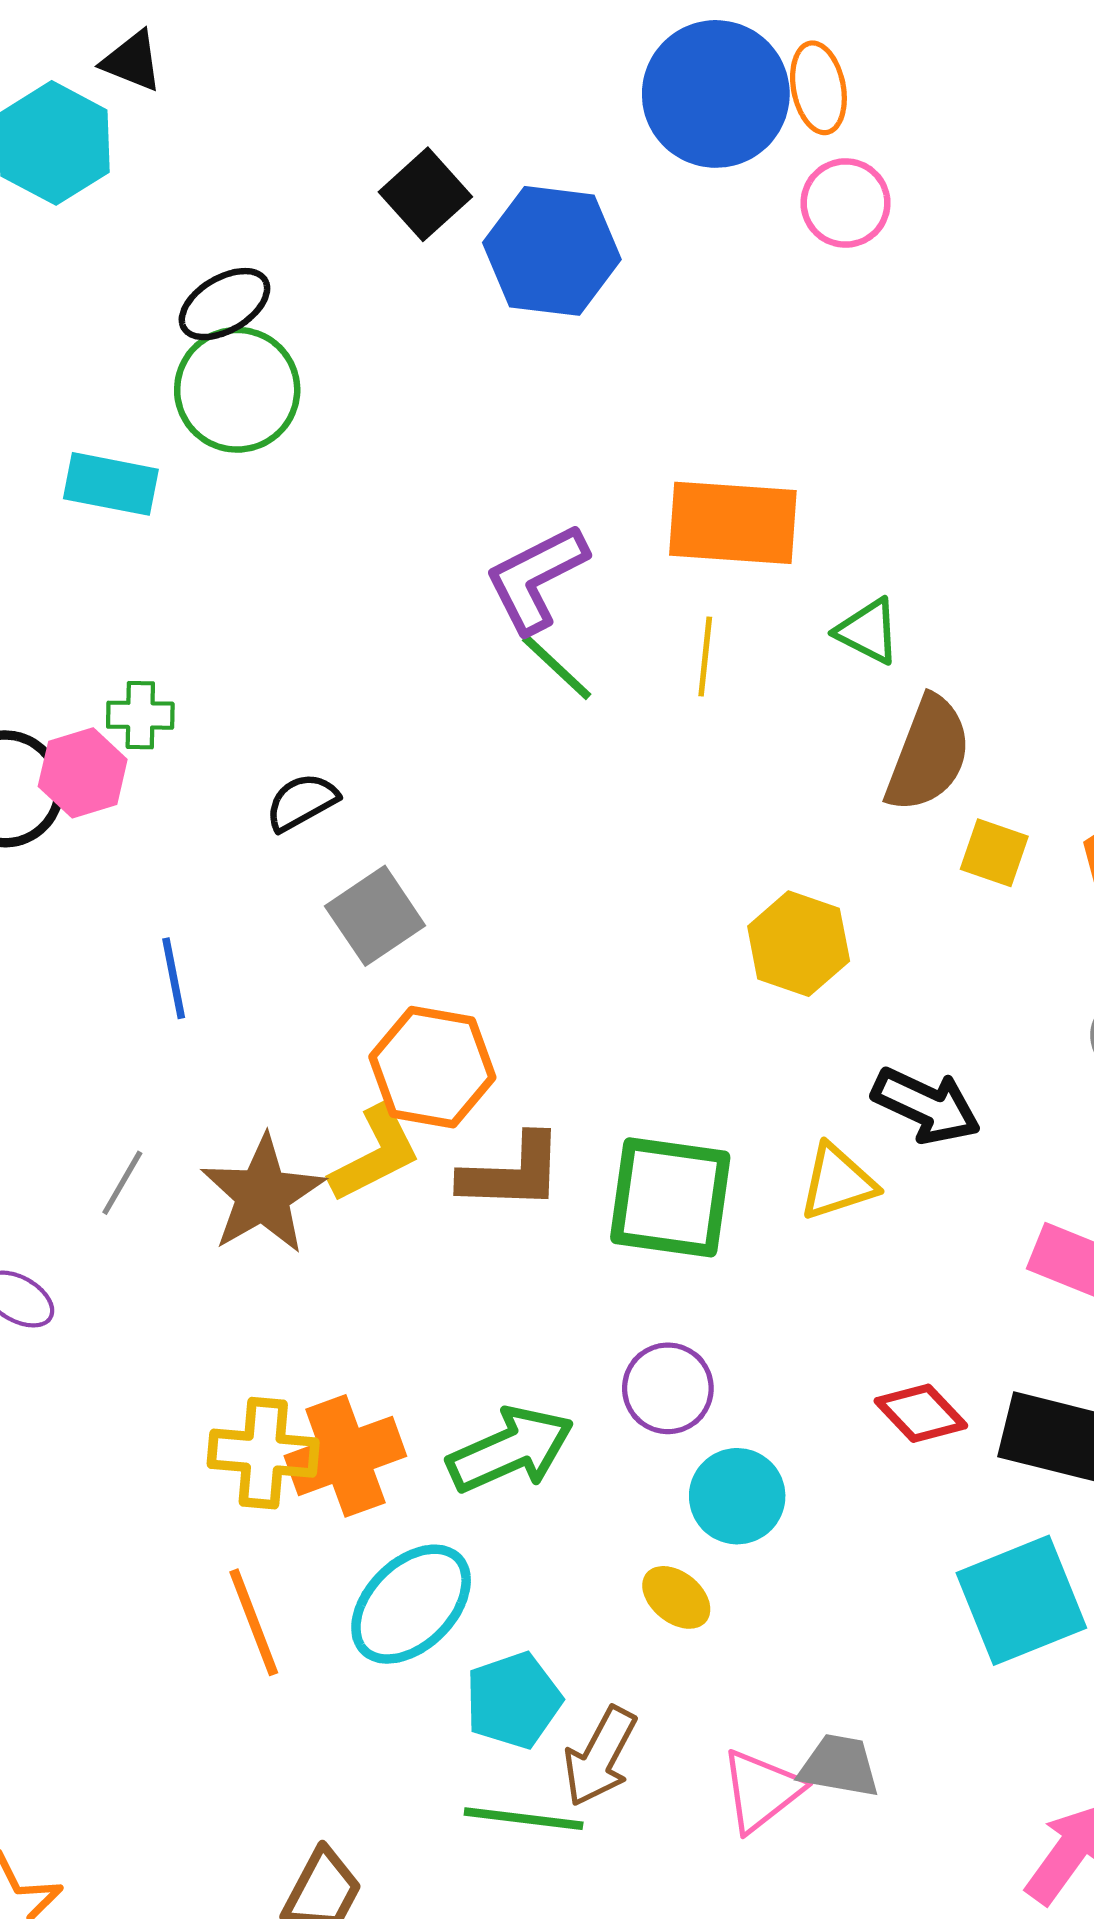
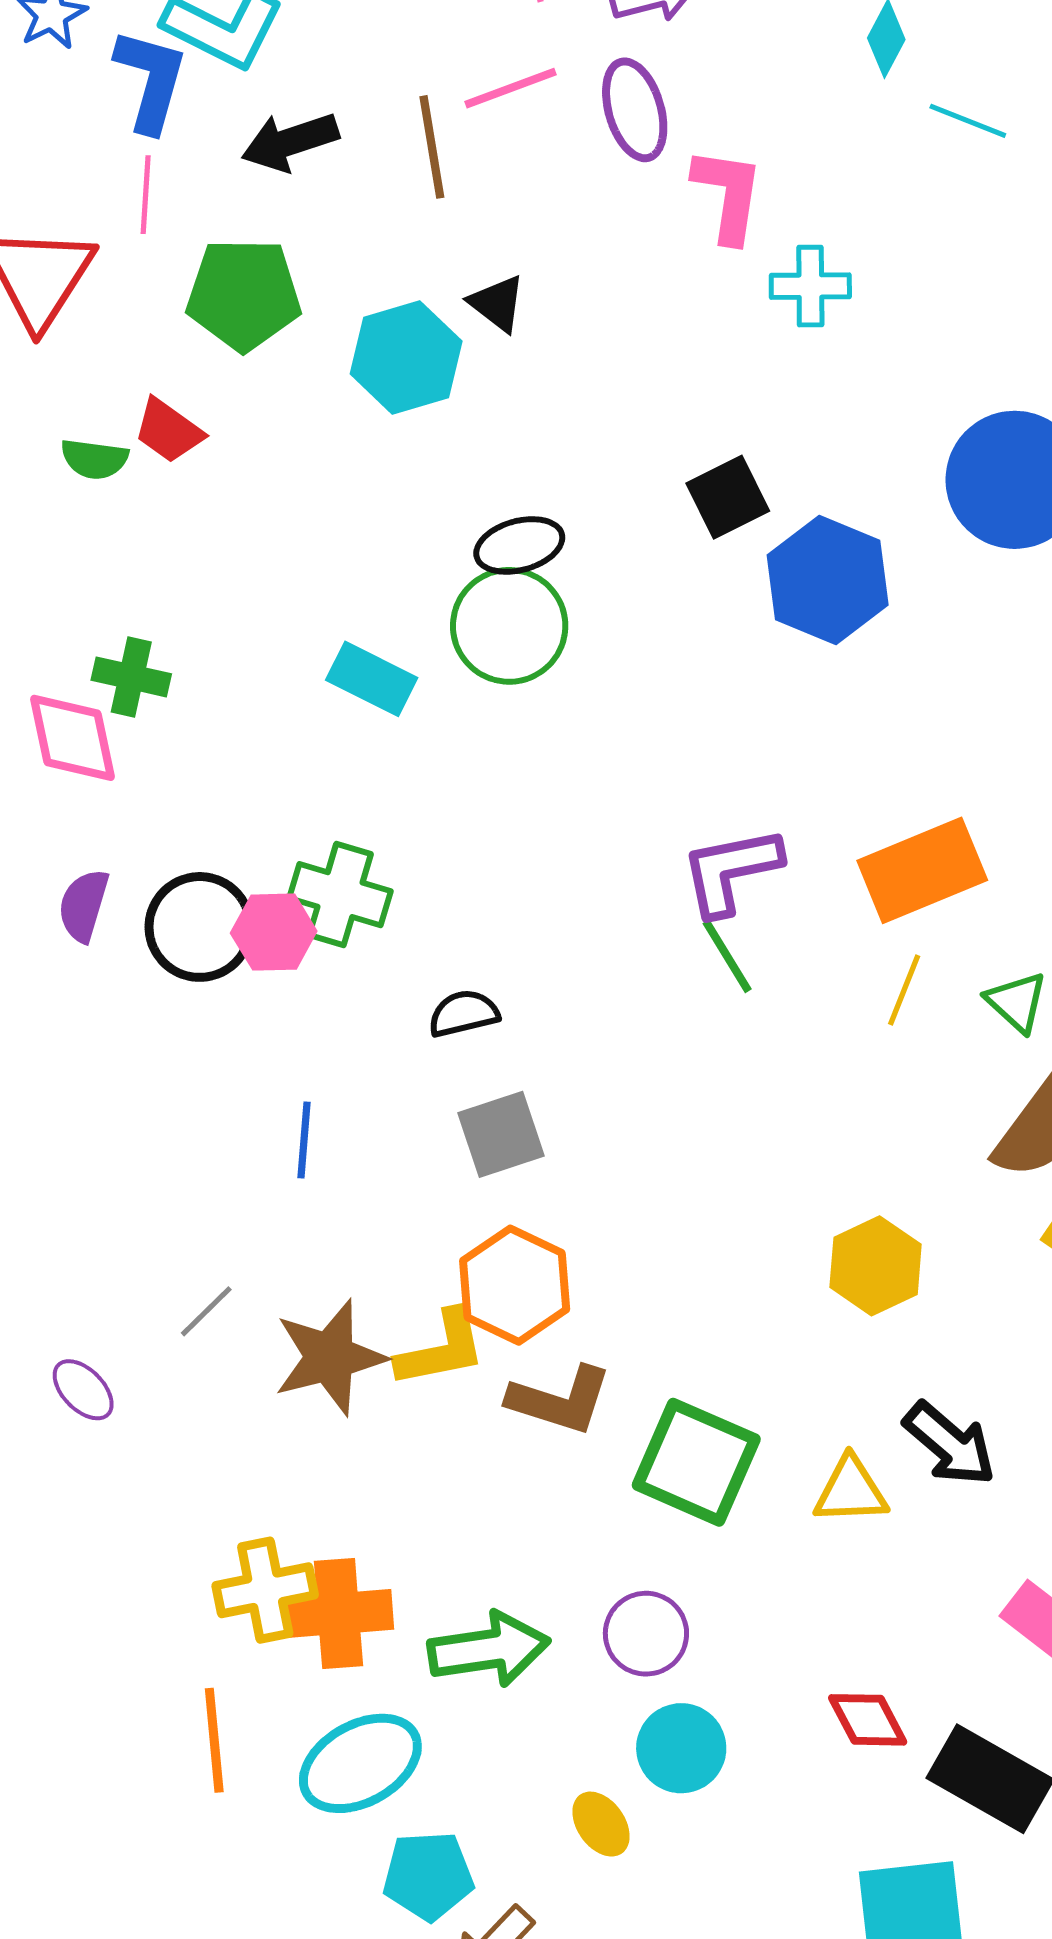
orange rectangle: (733, 523) -> (922, 870), turned -42
yellow line: (705, 657) -> (904, 990), moved
green cross: (140, 715) -> (340, 895), size x1.6
yellow cross: (263, 1453) -> (265, 1590), turned -32

